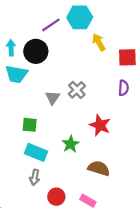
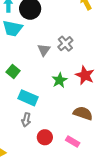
green square: (30, 125) -> (13, 71), moved, turned 32
green star: (71, 144) -> (59, 80), moved

